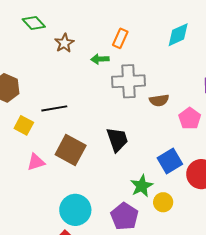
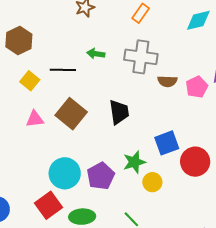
green arrow: (100, 59) -> (96, 54), moved
pink pentagon: (190, 118) -> (197, 87), moved
purple pentagon: (125, 216) -> (101, 176), moved

